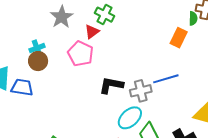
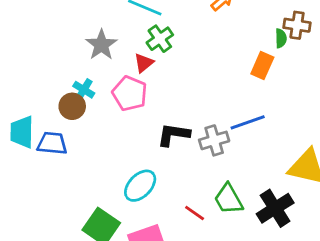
green cross: (105, 15) -> (160, 39), turned 30
cyan cross: (37, 48) -> (84, 90), moved, turned -35
cyan ellipse: (130, 118) -> (140, 186), moved

